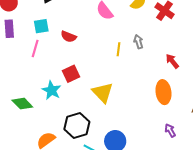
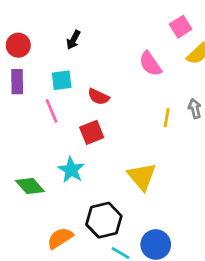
pink line: (35, 49) -> (51, 111), turned -42
red square: (71, 74) -> (92, 132), moved

